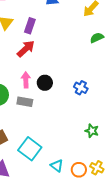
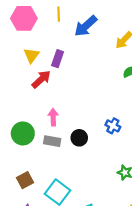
red arrow: (26, 49) -> (41, 79), moved
black circle: (45, 83) -> (79, 138), moved

